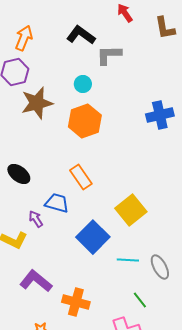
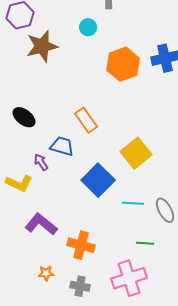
orange hexagon: (85, 121) -> (123, 64), moved
green line: (140, 300) -> (145, 243), turned -48

